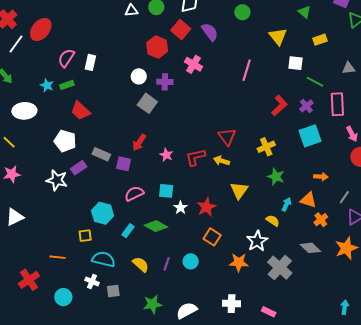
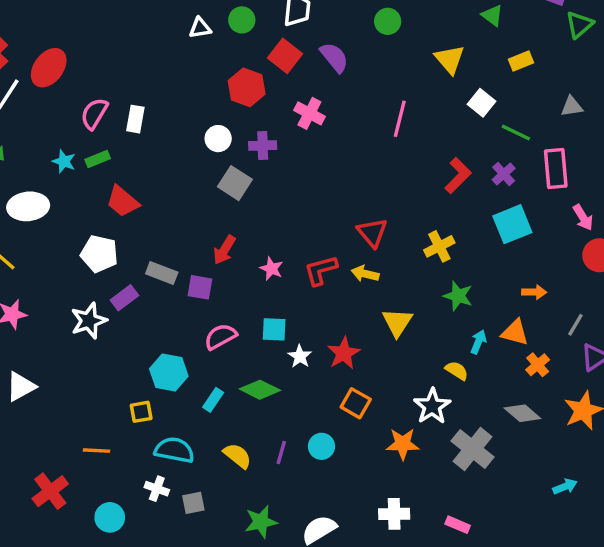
white square: (295, 63) -> (482, 103), turned 35
white star: (57, 180) -> (89, 321), turned -30
cyan arrow: (345, 307) -> (565, 486), moved, turned 64

